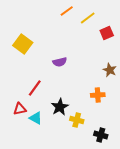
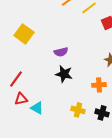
red line: (35, 88) -> (16, 79), moved
black star: (60, 107) -> (64, 74), moved, turned -30
black cross: (101, 135) -> (102, 113), moved

